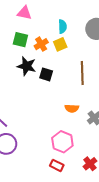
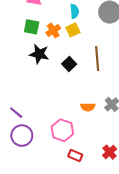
black square: (46, 74) -> (69, 64), moved, turned 32
orange semicircle: (72, 108) -> (88, 107), moved
pink hexagon: (62, 142) -> (62, 130), moved

